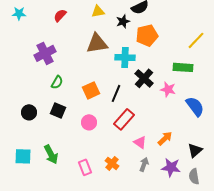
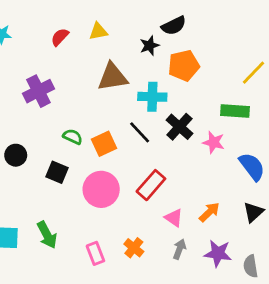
yellow triangle: (98, 11) -> (98, 31), moved
green semicircle: (57, 82) -> (73, 137), moved, turned -96
black line: (116, 93) -> (140, 132), moved, turned -66
black circle: (29, 112) -> (16, 155), moved
pink circle: (89, 122) -> (101, 189), size x1.6
black triangle: (195, 150) -> (253, 212), moved

